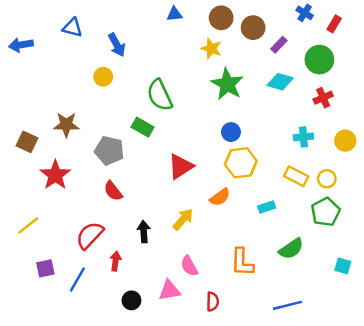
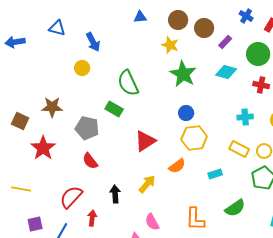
red cross: (323, 98) -> (261, 85), turned 35
yellow line: (28, 225) -> (21, 189), turned 48

